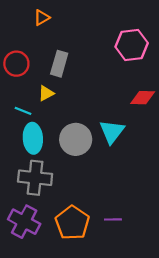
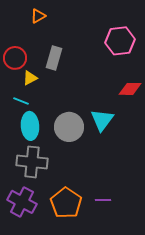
yellow triangle: (46, 93) -> (30, 78), moved

